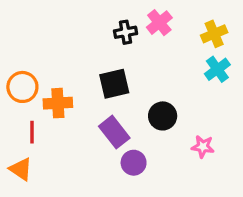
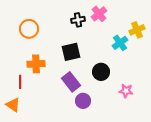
yellow cross: (214, 34) -> (137, 30), moved
cyan cross: (217, 69) -> (120, 43), moved
orange circle: (22, 87) -> (29, 29), moved

